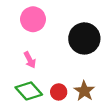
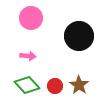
pink arrow: (30, 60) -> (28, 56), turned -56

